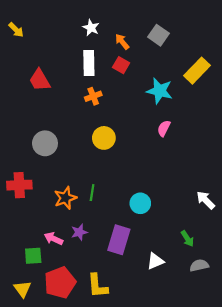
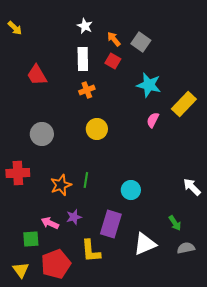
gray square: (158, 35) -> (141, 42), moved
yellow rectangle: (197, 71) -> (184, 104), moved
white triangle: (155, 261) -> (145, 244), size x1.4
yellow L-shape: (97, 286) -> (91, 251), moved

